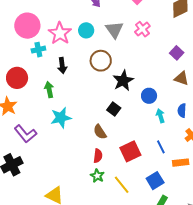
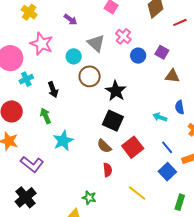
cyan circle: (86, 30) -> (74, 56), moved
pink star: (60, 33) -> (42, 44), moved
blue circle: (149, 96) -> (138, 56), moved
black square: (114, 109) -> (113, 121), size x1.5
cyan arrow: (160, 116) -> (160, 117), turned -40
red square: (130, 151) -> (133, 147), moved
green star: (97, 176) -> (89, 198), moved
blue square: (155, 181) -> (167, 172), moved

